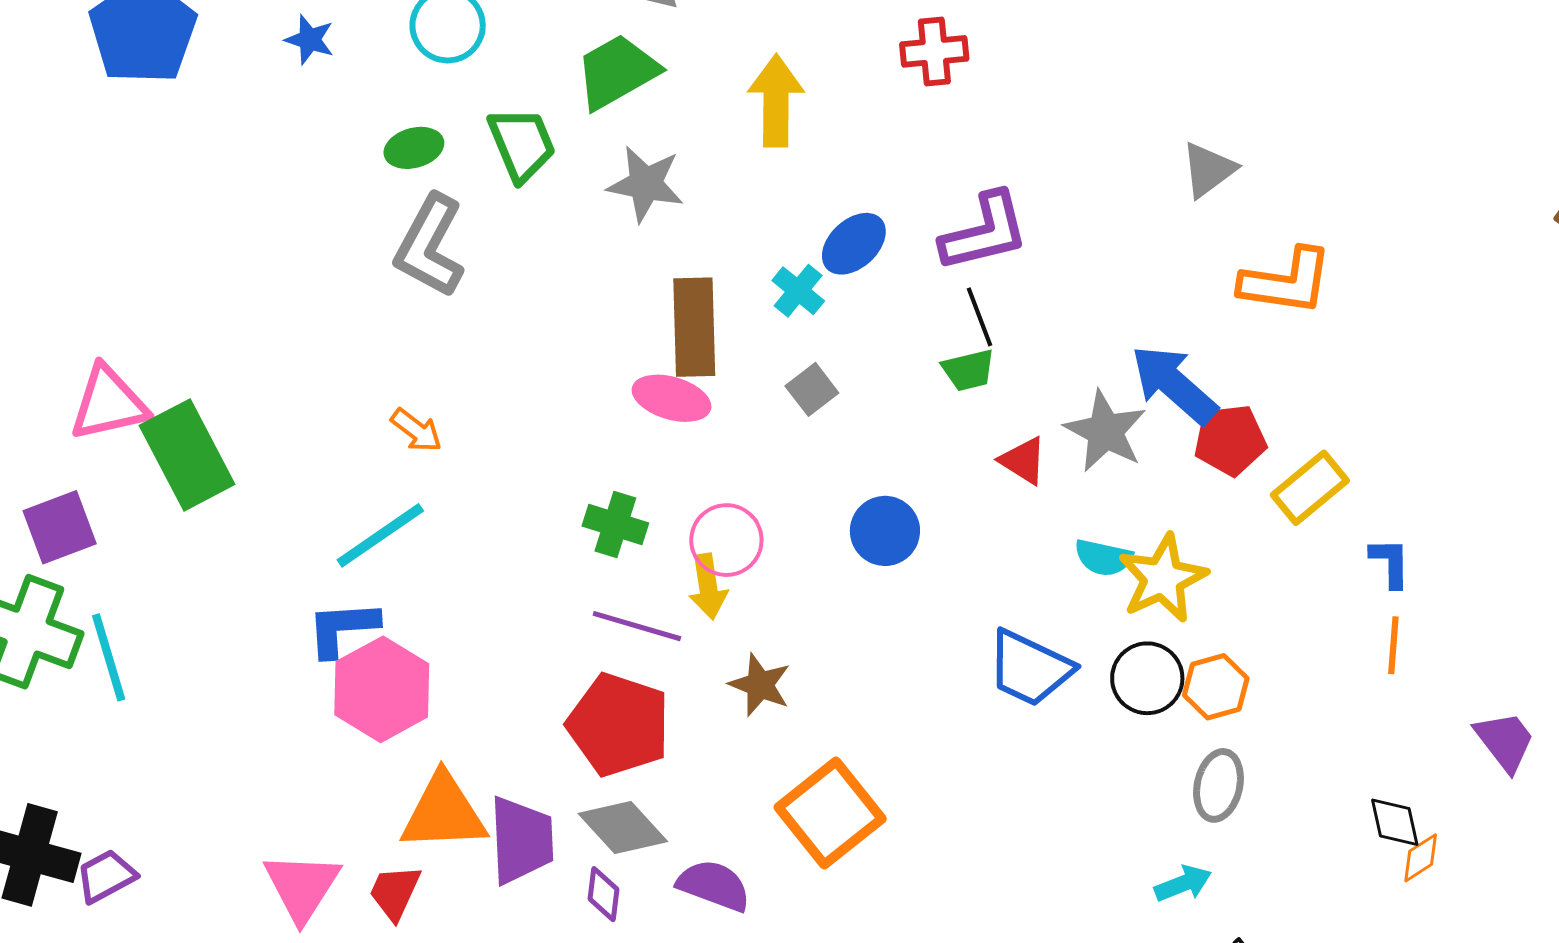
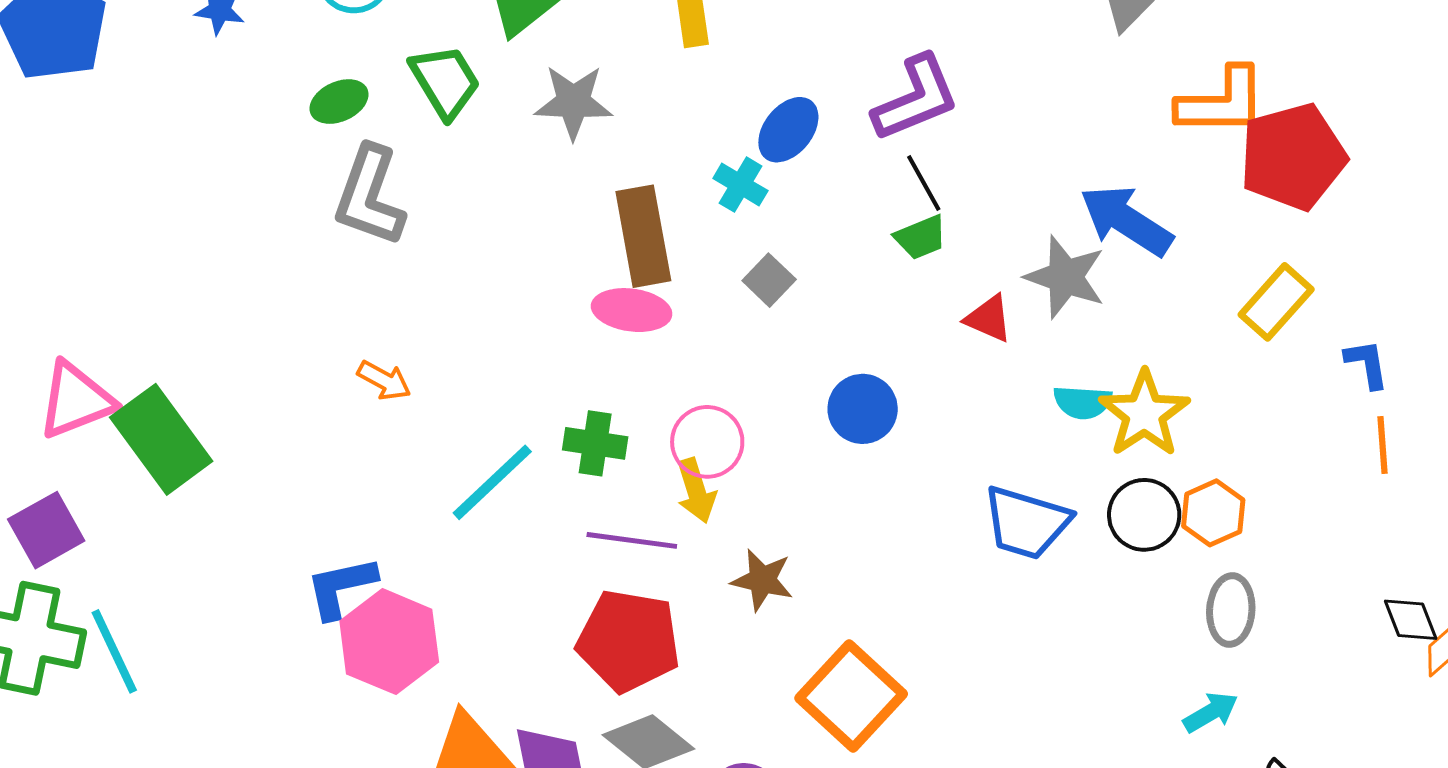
red pentagon: (1230, 440) -> (1293, 157), moved, size x1.5
cyan line: (380, 535) -> (492, 482), moved

